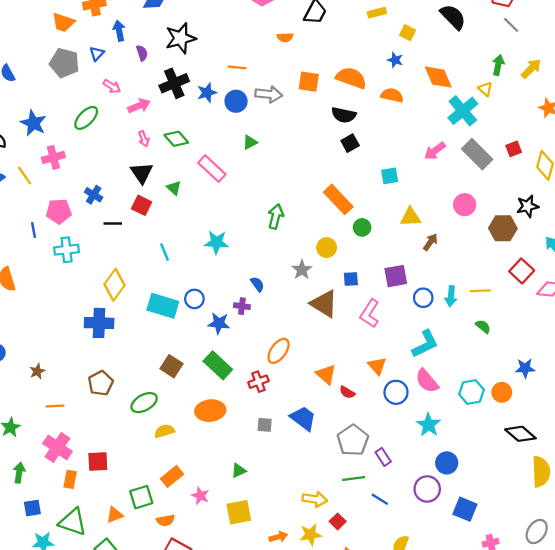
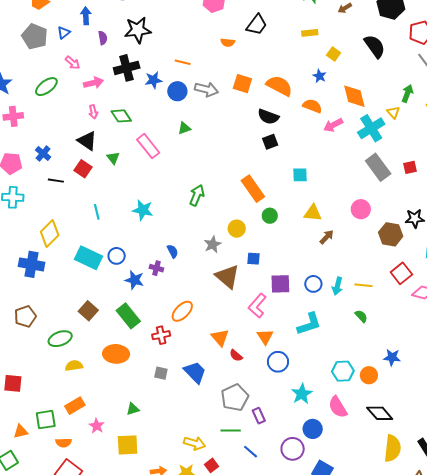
pink arrow: (435, 151) -> (333, 125), moved
black triangle: (142, 173) -> (87, 141), turned -30
purple square: (396, 276) -> (280, 284), moved
pink L-shape: (370, 314) -> (257, 306), moved
pink semicircle: (427, 381) -> (338, 407), moved

